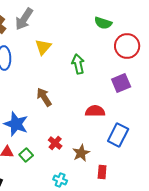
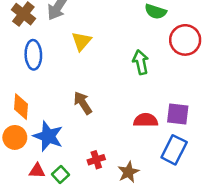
green arrow: (78, 64) -> (141, 62), moved
purple square: (121, 83) -> (178, 114), moved, turned 30
red cross: (55, 143) -> (96, 160), turned 32

